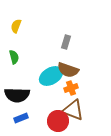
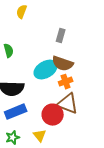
yellow semicircle: (16, 26) -> (22, 12), moved
blue rectangle: (21, 118) -> (16, 112), size x1.5

